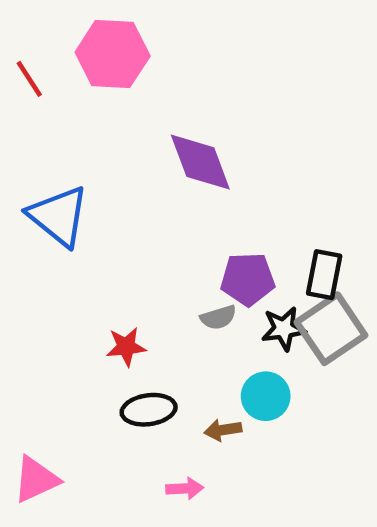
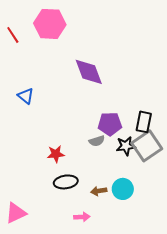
blue triangle: (59, 216) -> (26, 96), size x0.6
cyan circle: (266, 396) -> (123, 189), moved

